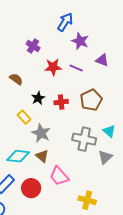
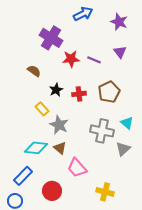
blue arrow: (65, 22) -> (83, 14), turned 30
purple star: (80, 41) -> (119, 22), moved
purple cross: (33, 46) -> (51, 38), size x1.6
purple triangle: (102, 60) -> (120, 52), turned 32
red circle: (31, 188) -> (52, 191), moved

